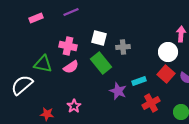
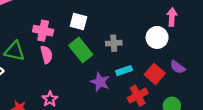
gray cross: (123, 47) -> (114, 43), moved
pink semicircle: (71, 67) -> (46, 55), turned -70
red square: (166, 74) -> (155, 74), moved

